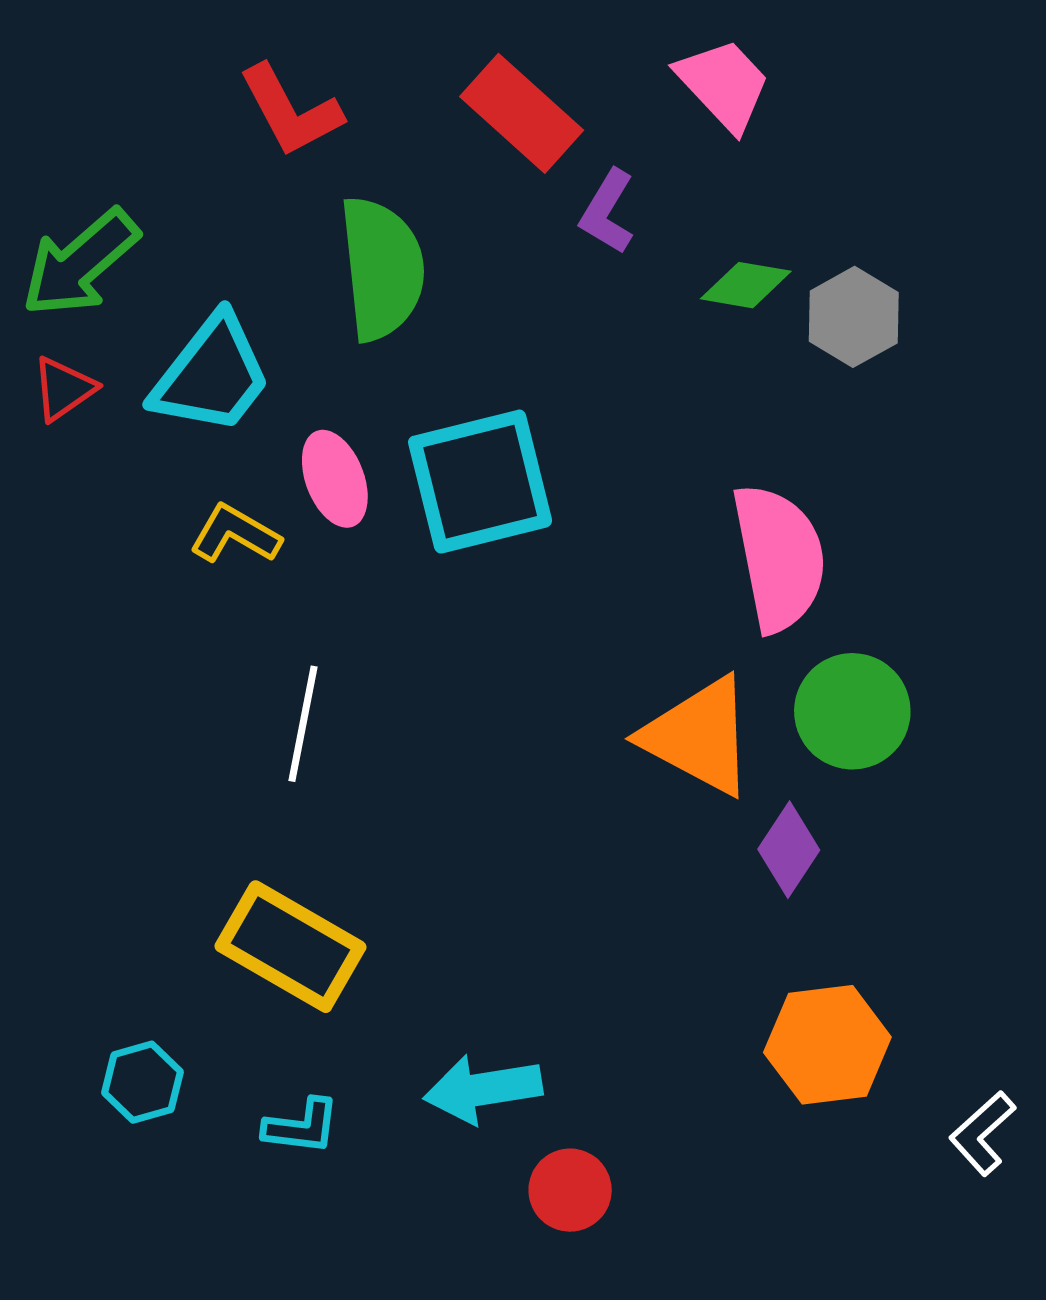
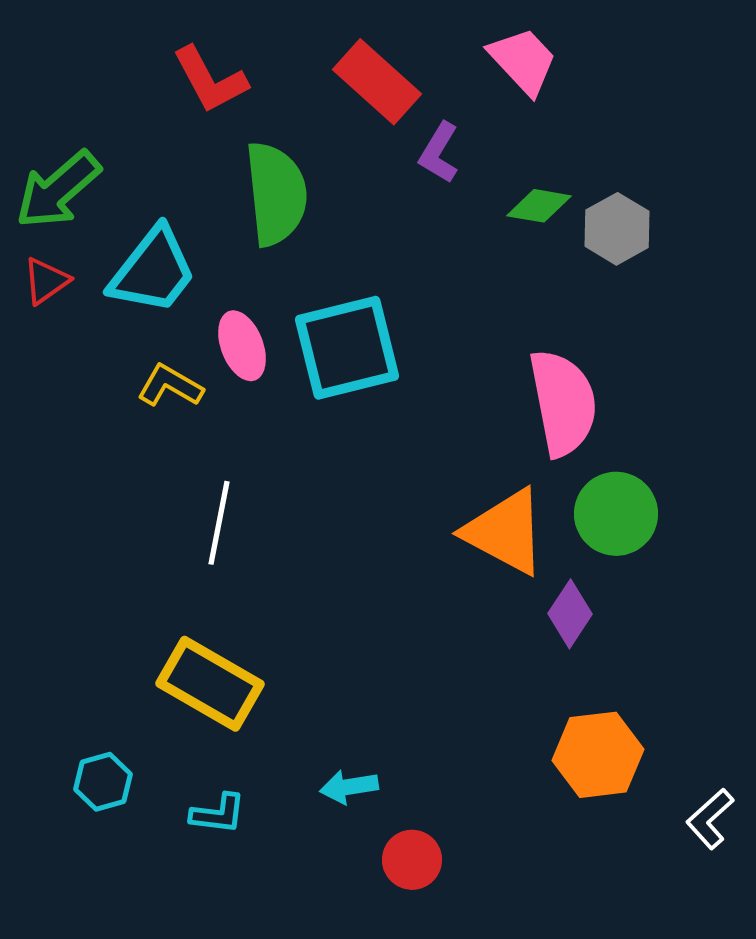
cyan arrow: (483, 1089) -> (349, 787), size x0.7

